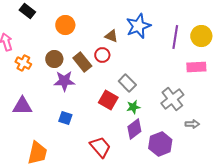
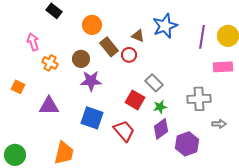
brown rectangle: (82, 62) -> (109, 47), moved
gray cross: (172, 99) -> (199, 99), turned 35
blue square: (65, 118) -> (92, 118), size x1.6
red trapezoid: (100, 147) -> (124, 131), moved

